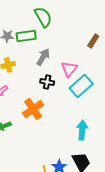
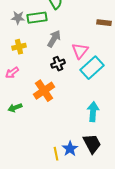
brown rectangle: (93, 41) -> (104, 23), turned 64
black cross: (47, 82) -> (58, 64), turned -32

